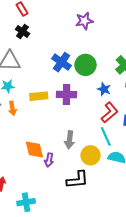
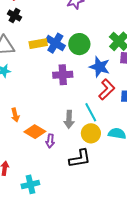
blue star: (104, 89) -> (100, 67), size x1.5
yellow rectangle: (39, 96) -> (38, 44), moved
orange arrow: (12, 108) -> (15, 115), moved
cyan line: (106, 136) -> (91, 112), moved
orange diamond: (34, 150) -> (35, 132), turned -40

